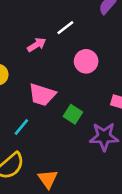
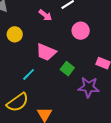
pink arrow: (37, 45) -> (45, 15), turned 64

